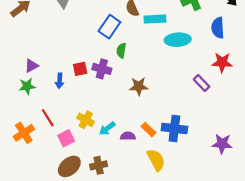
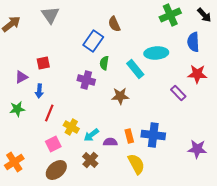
cyan rectangle: (155, 19) -> (135, 69), moved, turned 54
red square: (80, 69) -> (43, 63), moved
blue arrow: (60, 81) -> (39, 91), moved
green star: (27, 86) -> (17, 109), moved
red line: (48, 118) -> (49, 113), moved, turned 54
orange rectangle: (148, 130) -> (129, 136), turned 32
orange cross: (24, 133) -> (14, 162), moved
brown cross: (99, 165) -> (90, 160), moved, turned -35

